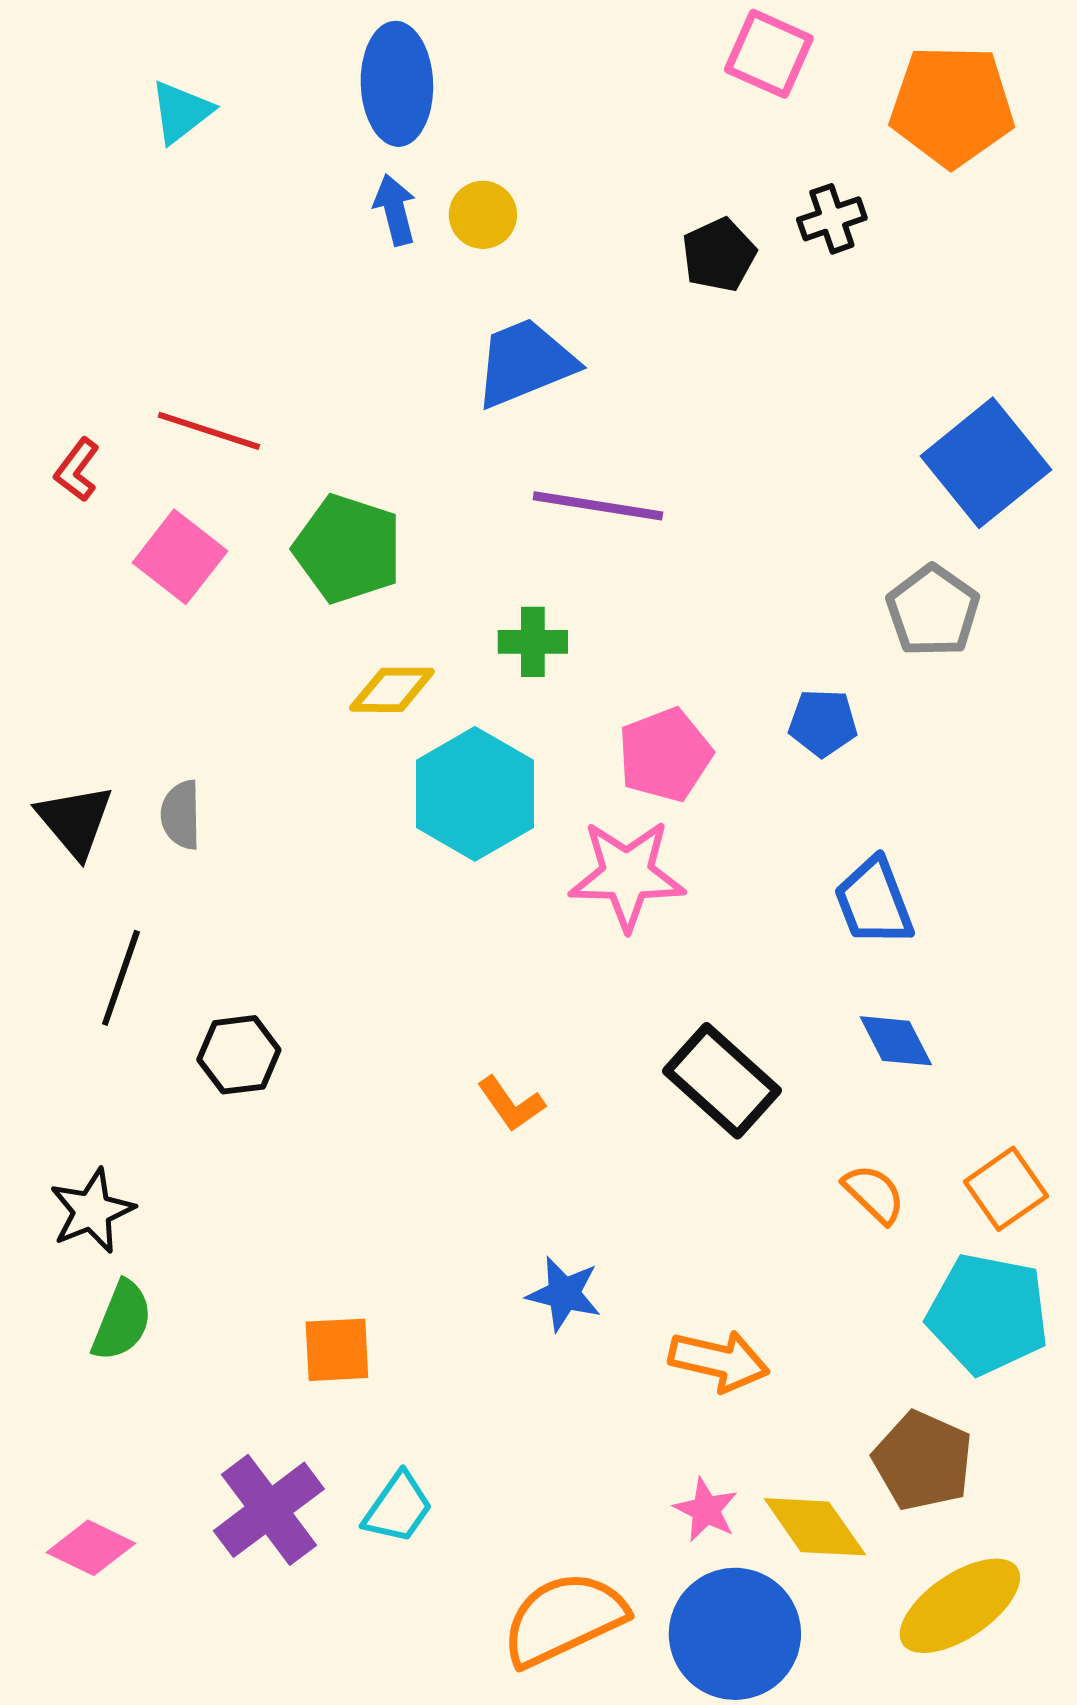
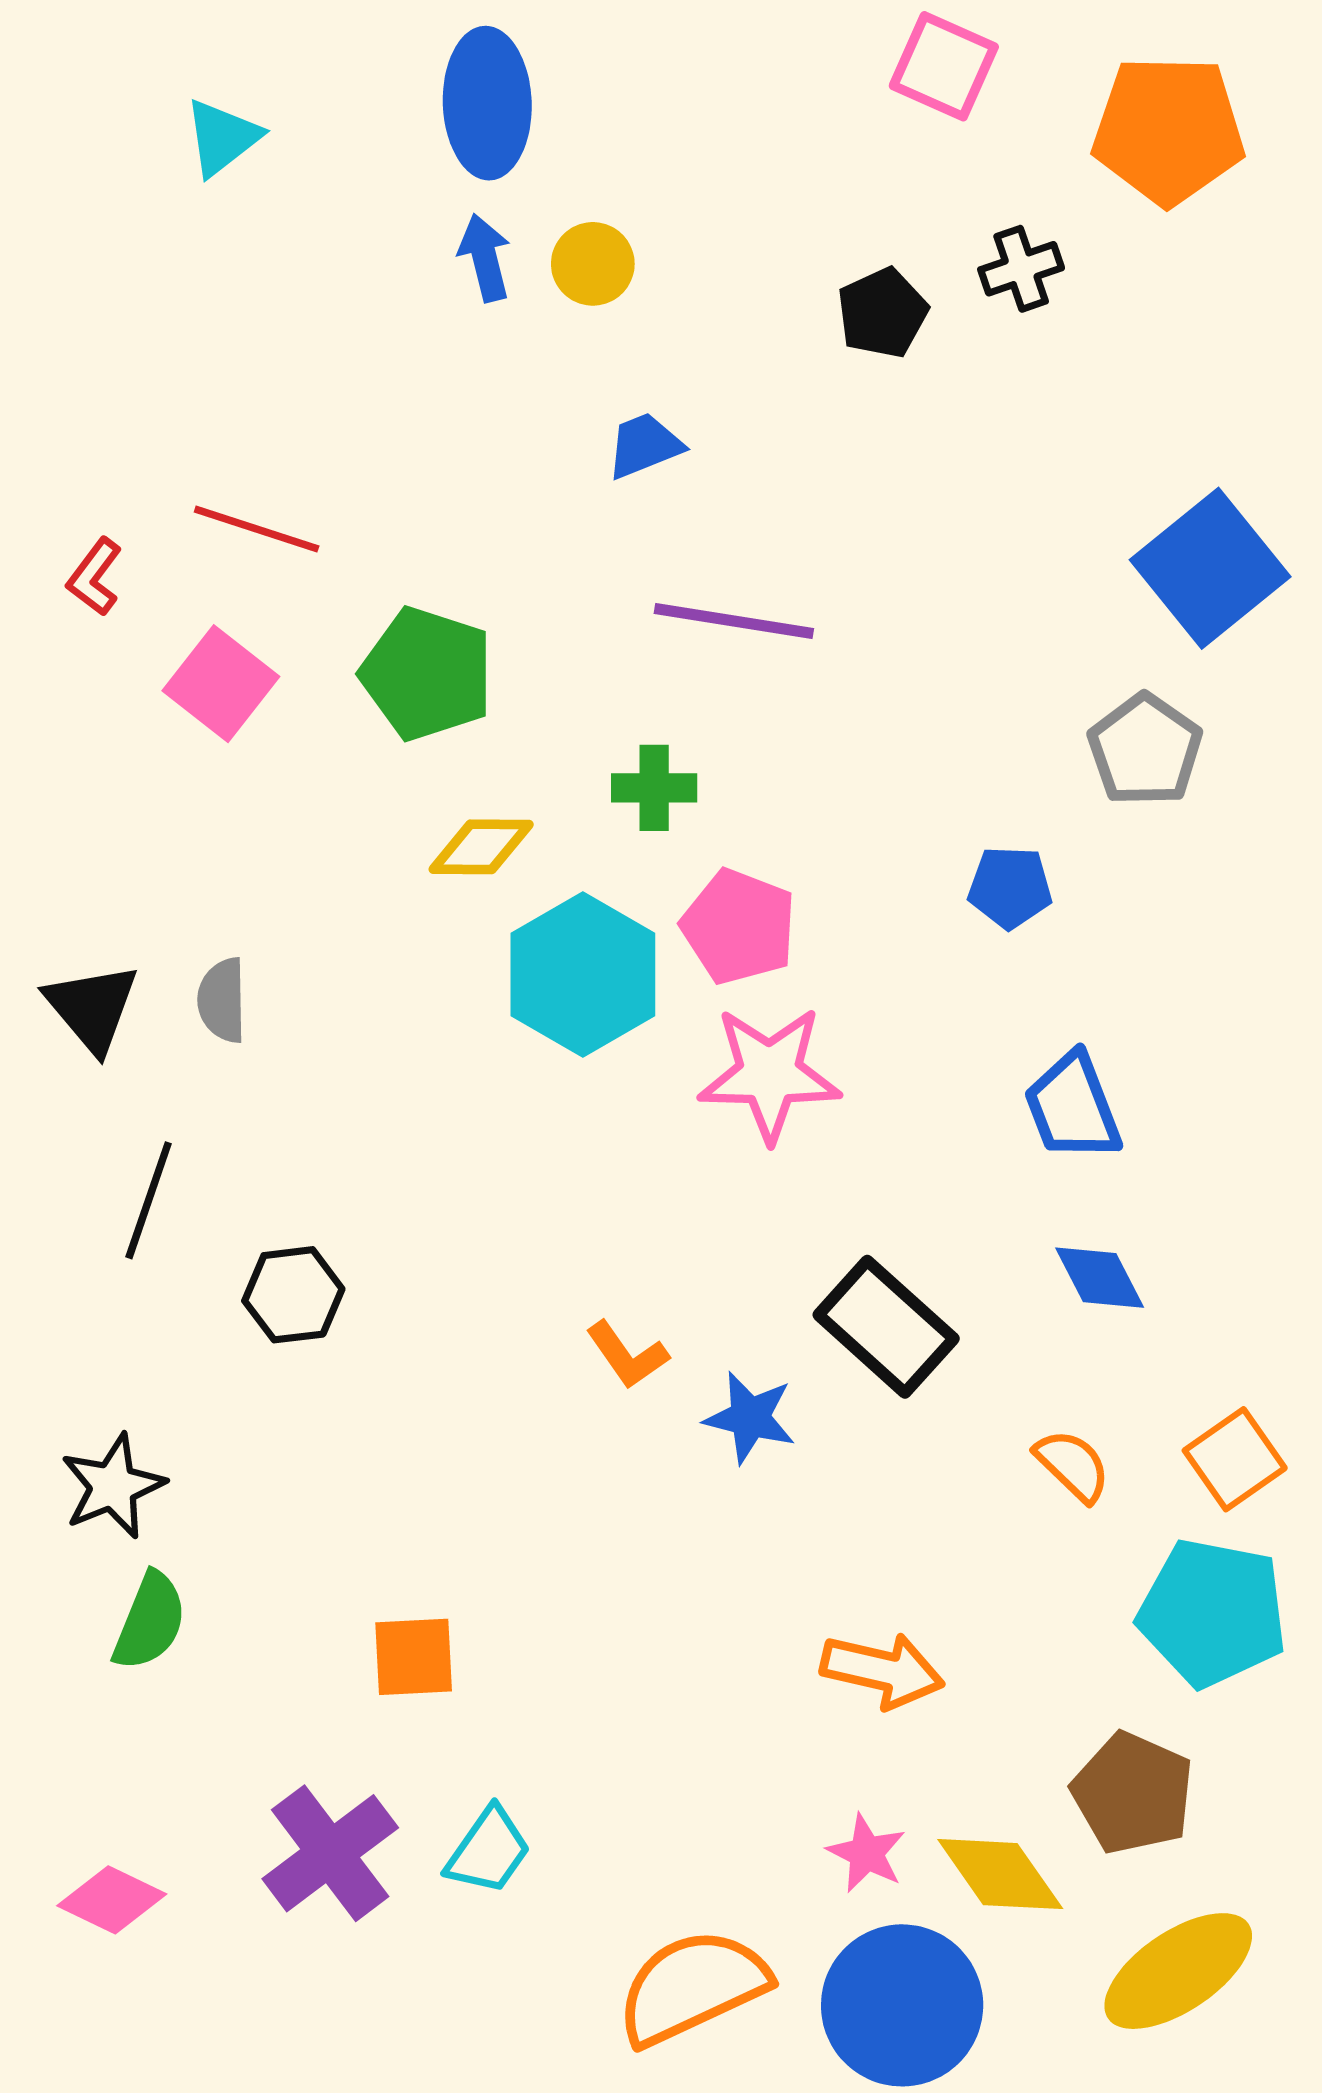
blue trapezoid: (525, 363) -> (644, 446), size x0.6
pink pentagon: (665, 755) -> (739, 927), moved, turned -30
blue star: (564, 1294) -> (750, 1418), moved

